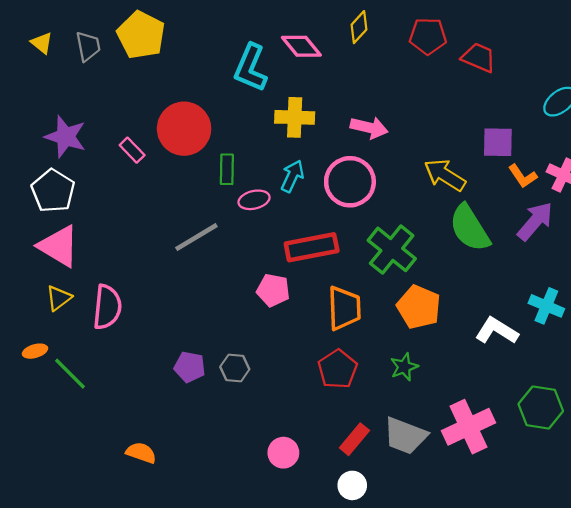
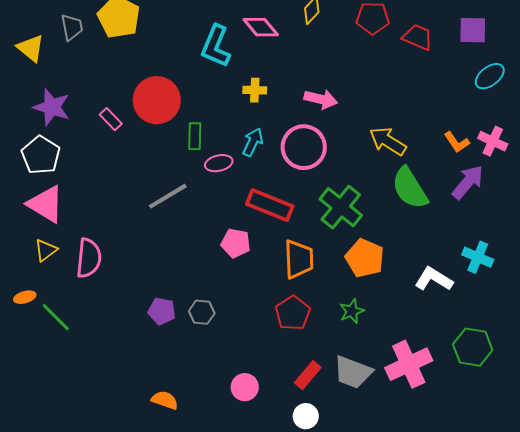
yellow triangle: (42, 43) -> (31, 48), moved, size x1.4
yellow cross: (295, 117) -> (255, 90), size x0.7
purple square: (498, 142) -> (473, 30), moved
red rectangle: (312, 247) -> (270, 205), turned 33
orange semicircle: (141, 453) -> (165, 400), moved

